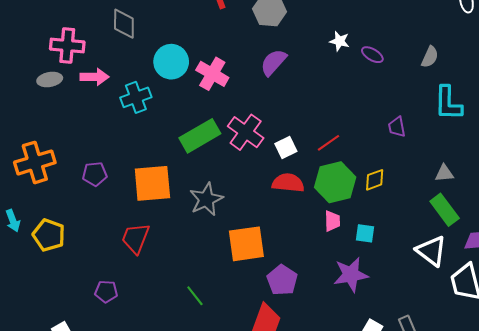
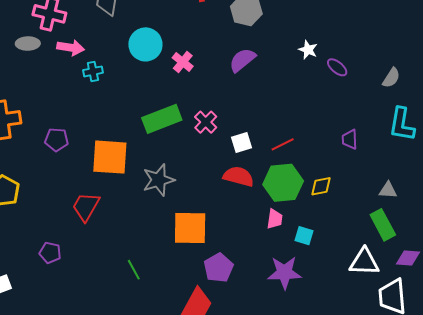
pink cross: (212, 74) -> (183, 62), size x0.7
cyan cross: (136, 97) -> (93, 71), moved, size x0.7
pink cross: (246, 132) -> (206, 122), size x0.7
white triangle: (431, 251) -> (364, 262), turned -44

